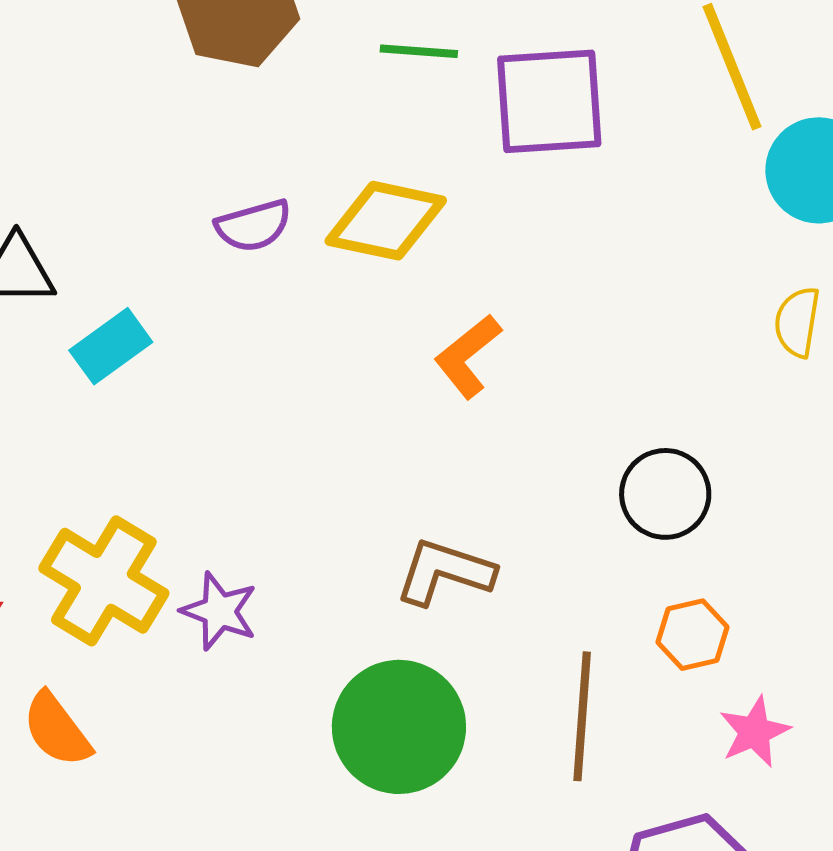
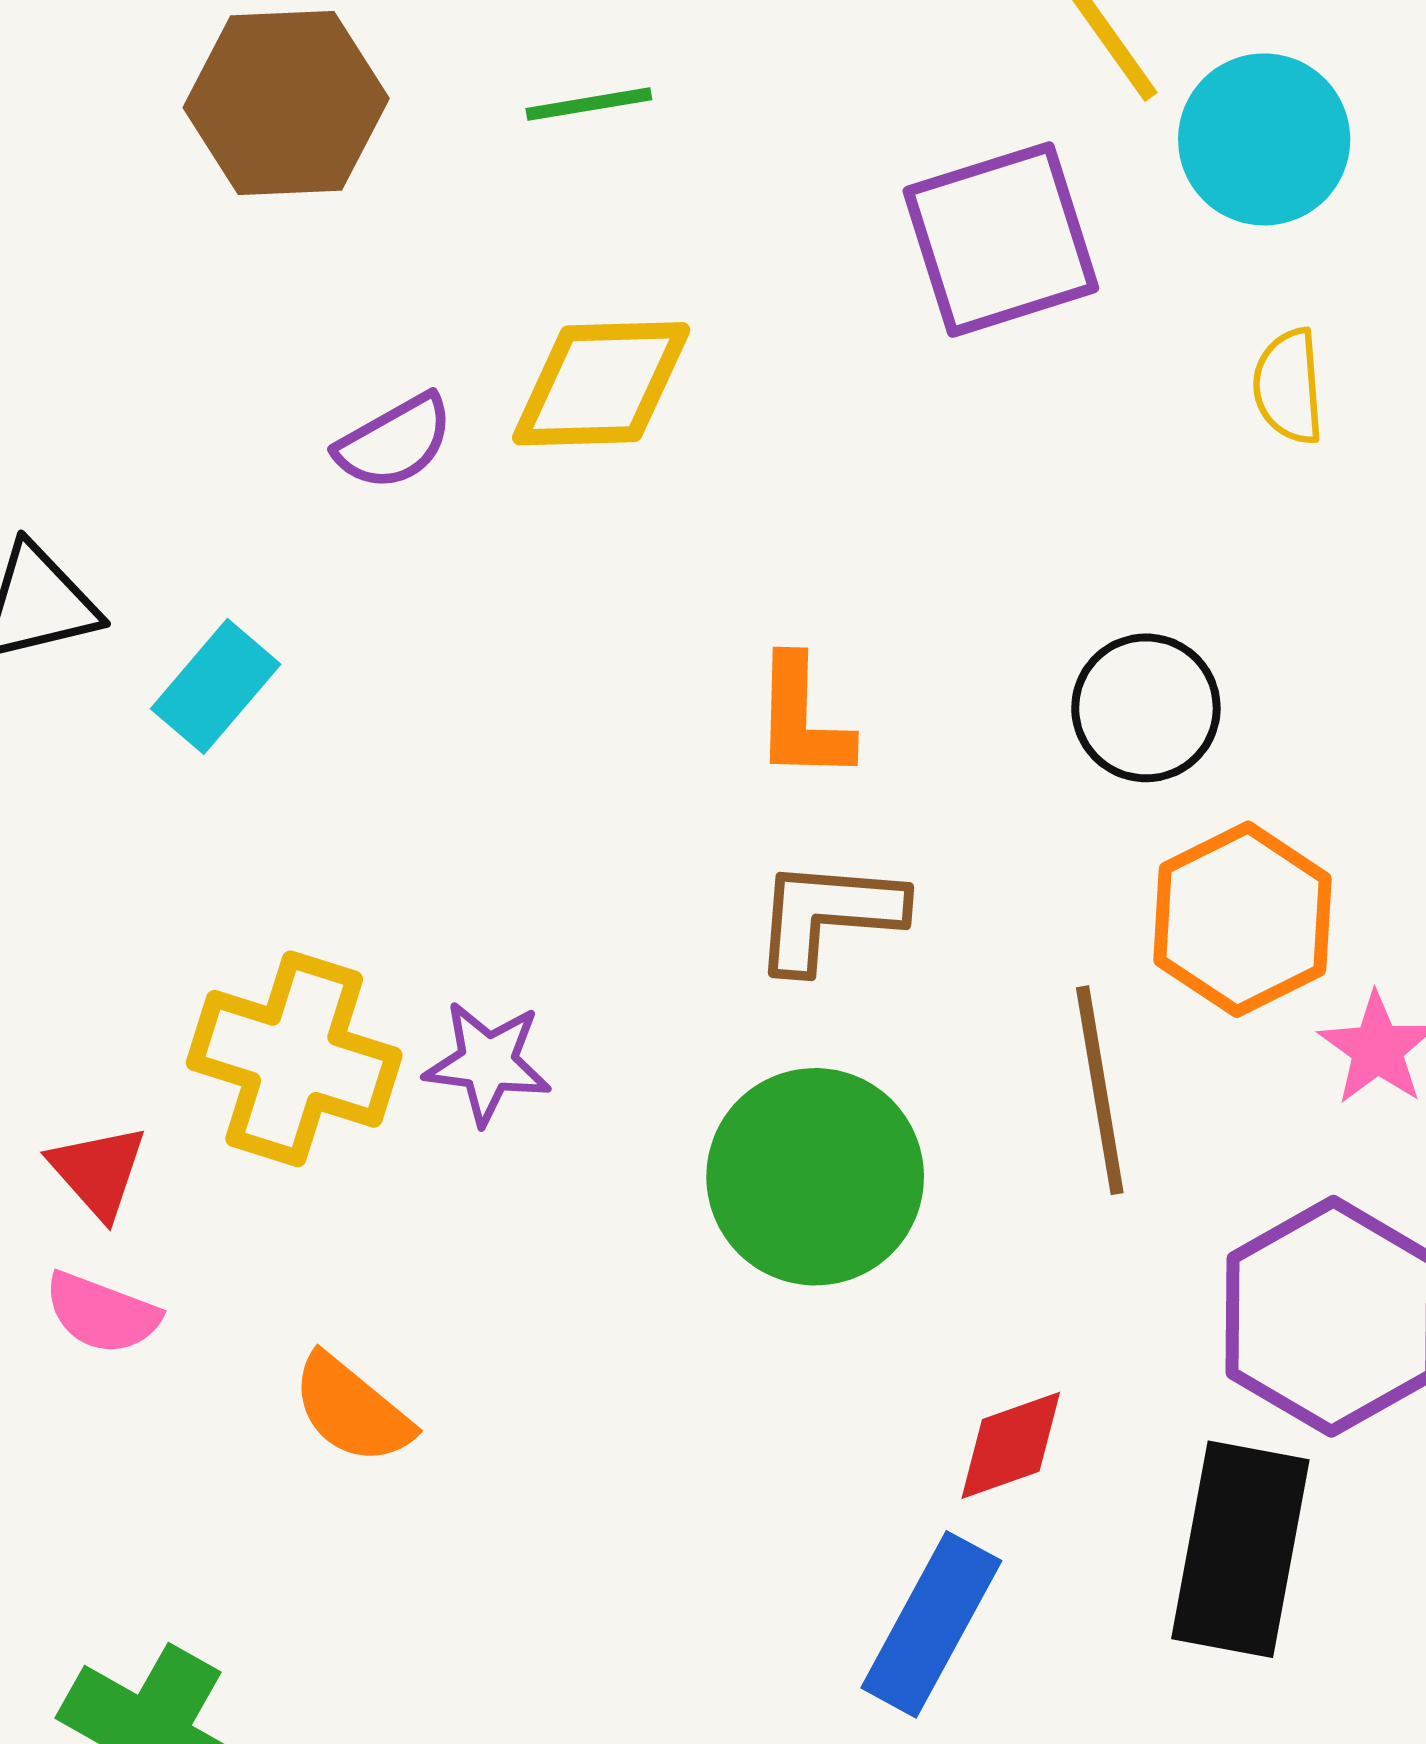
purple square: (549, 101) -> (1001, 240), moved
orange L-shape: (468, 356) -> (802, 719), moved, turned -36
orange hexagon: (692, 635) -> (1242, 919), size x1.6
orange semicircle: (57, 730) -> (352, 1409), moved

